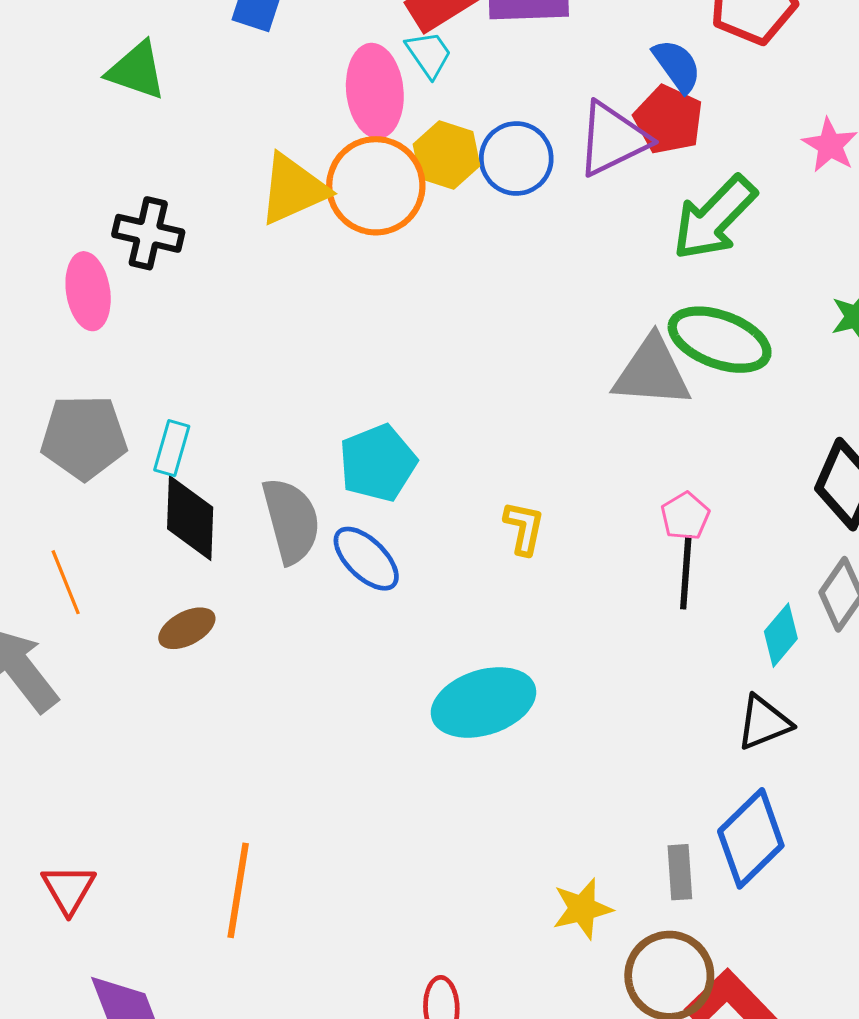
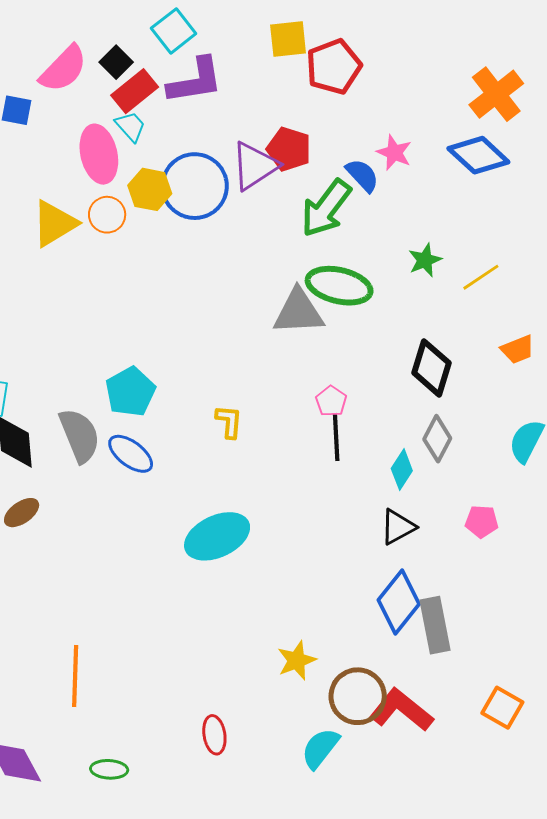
blue semicircle: (677, 66) -> (362, 175), moved
blue circle: (516, 158) -> (195, 186), size x1.4
orange circle: (376, 186) -> (107, 215), size x0.6
gray rectangle: (680, 872) -> (435, 625), moved, size x1.6

